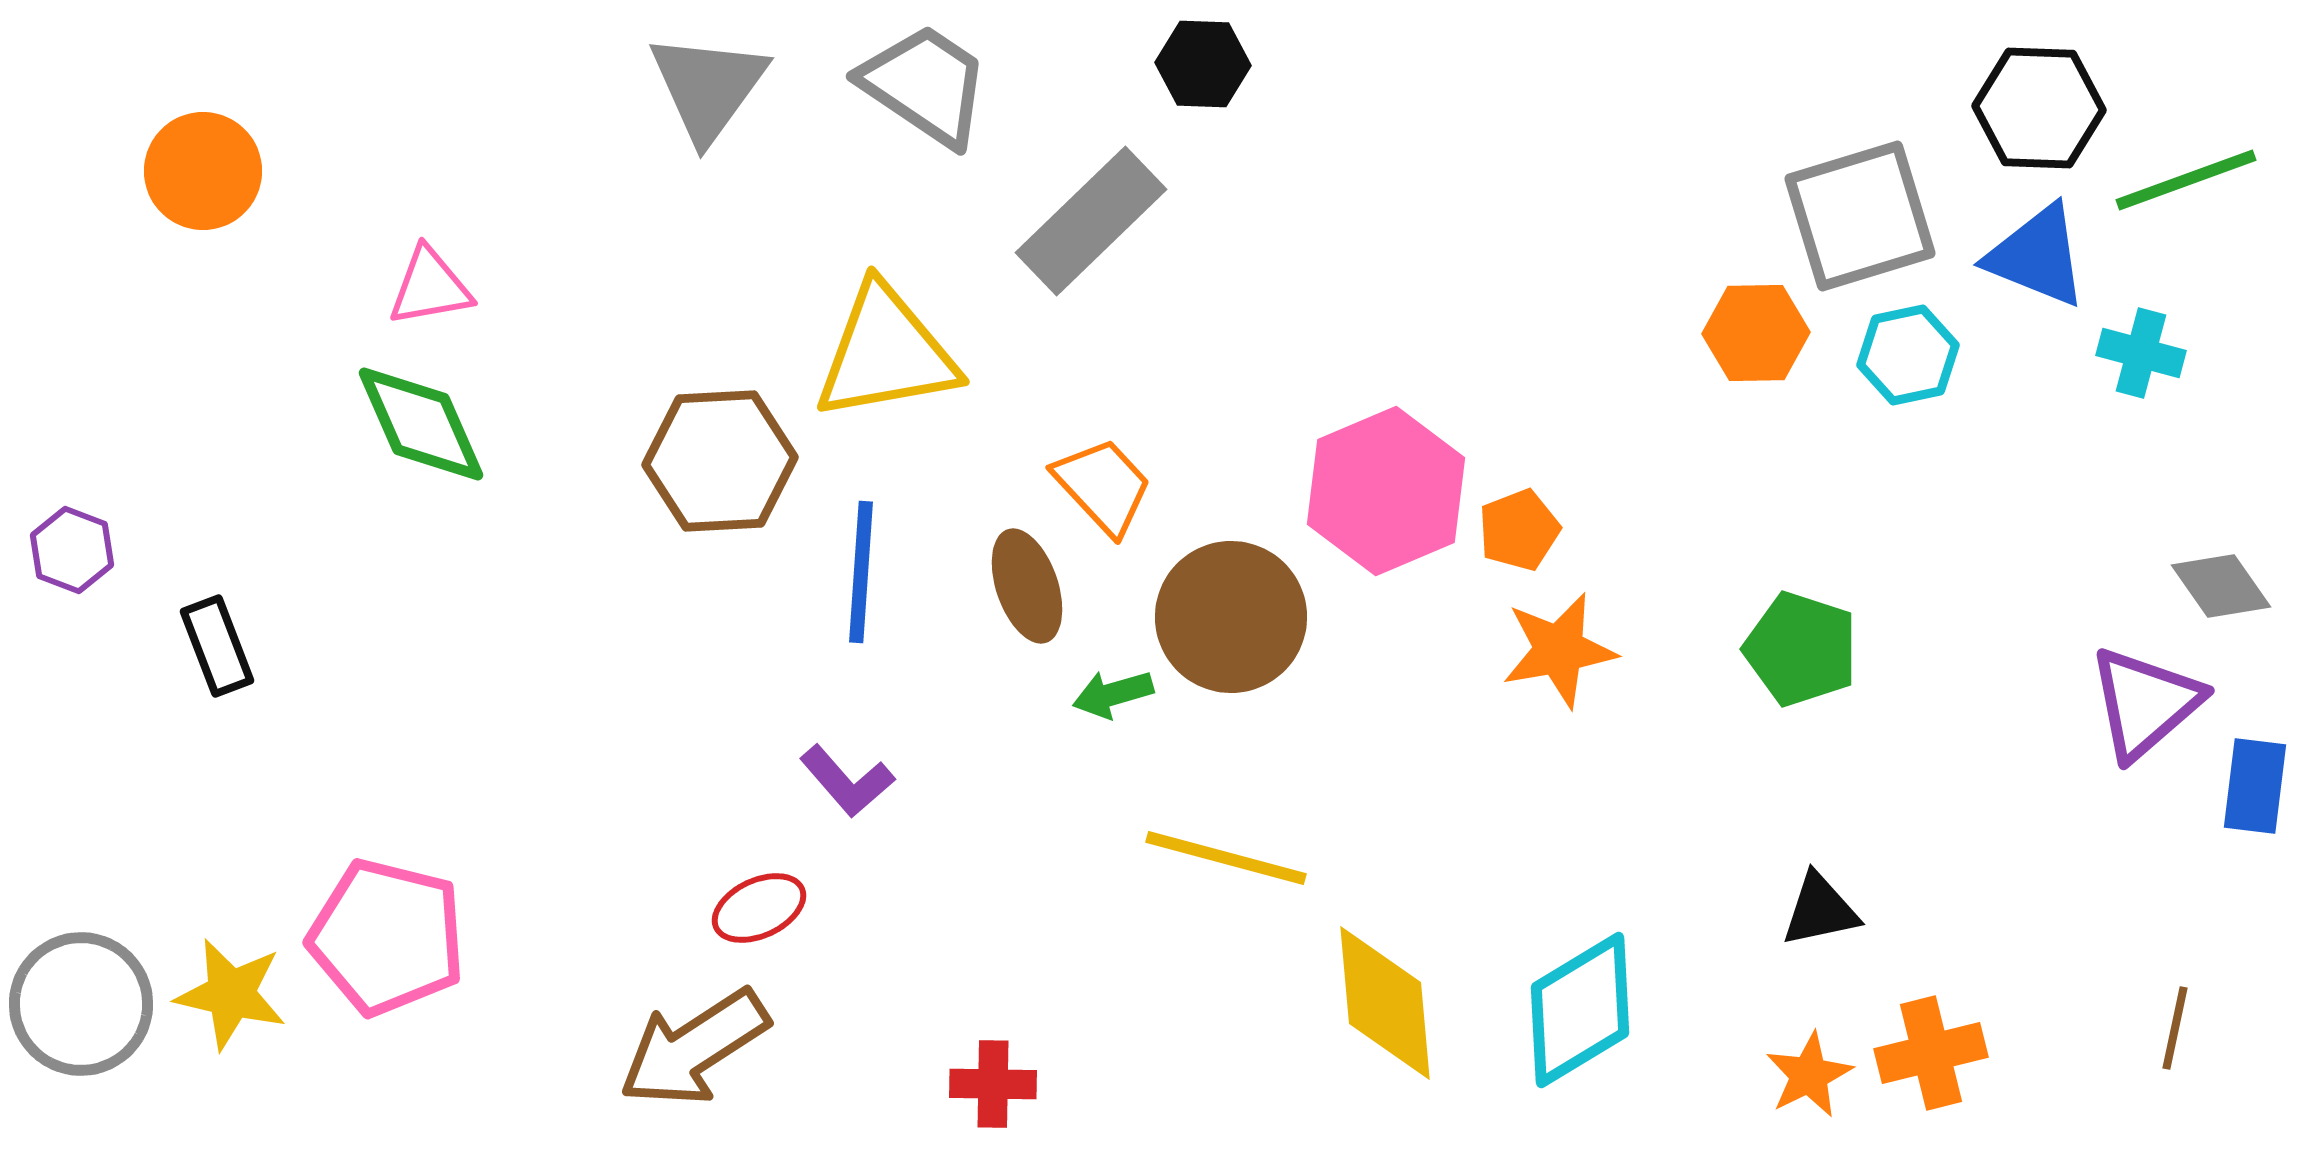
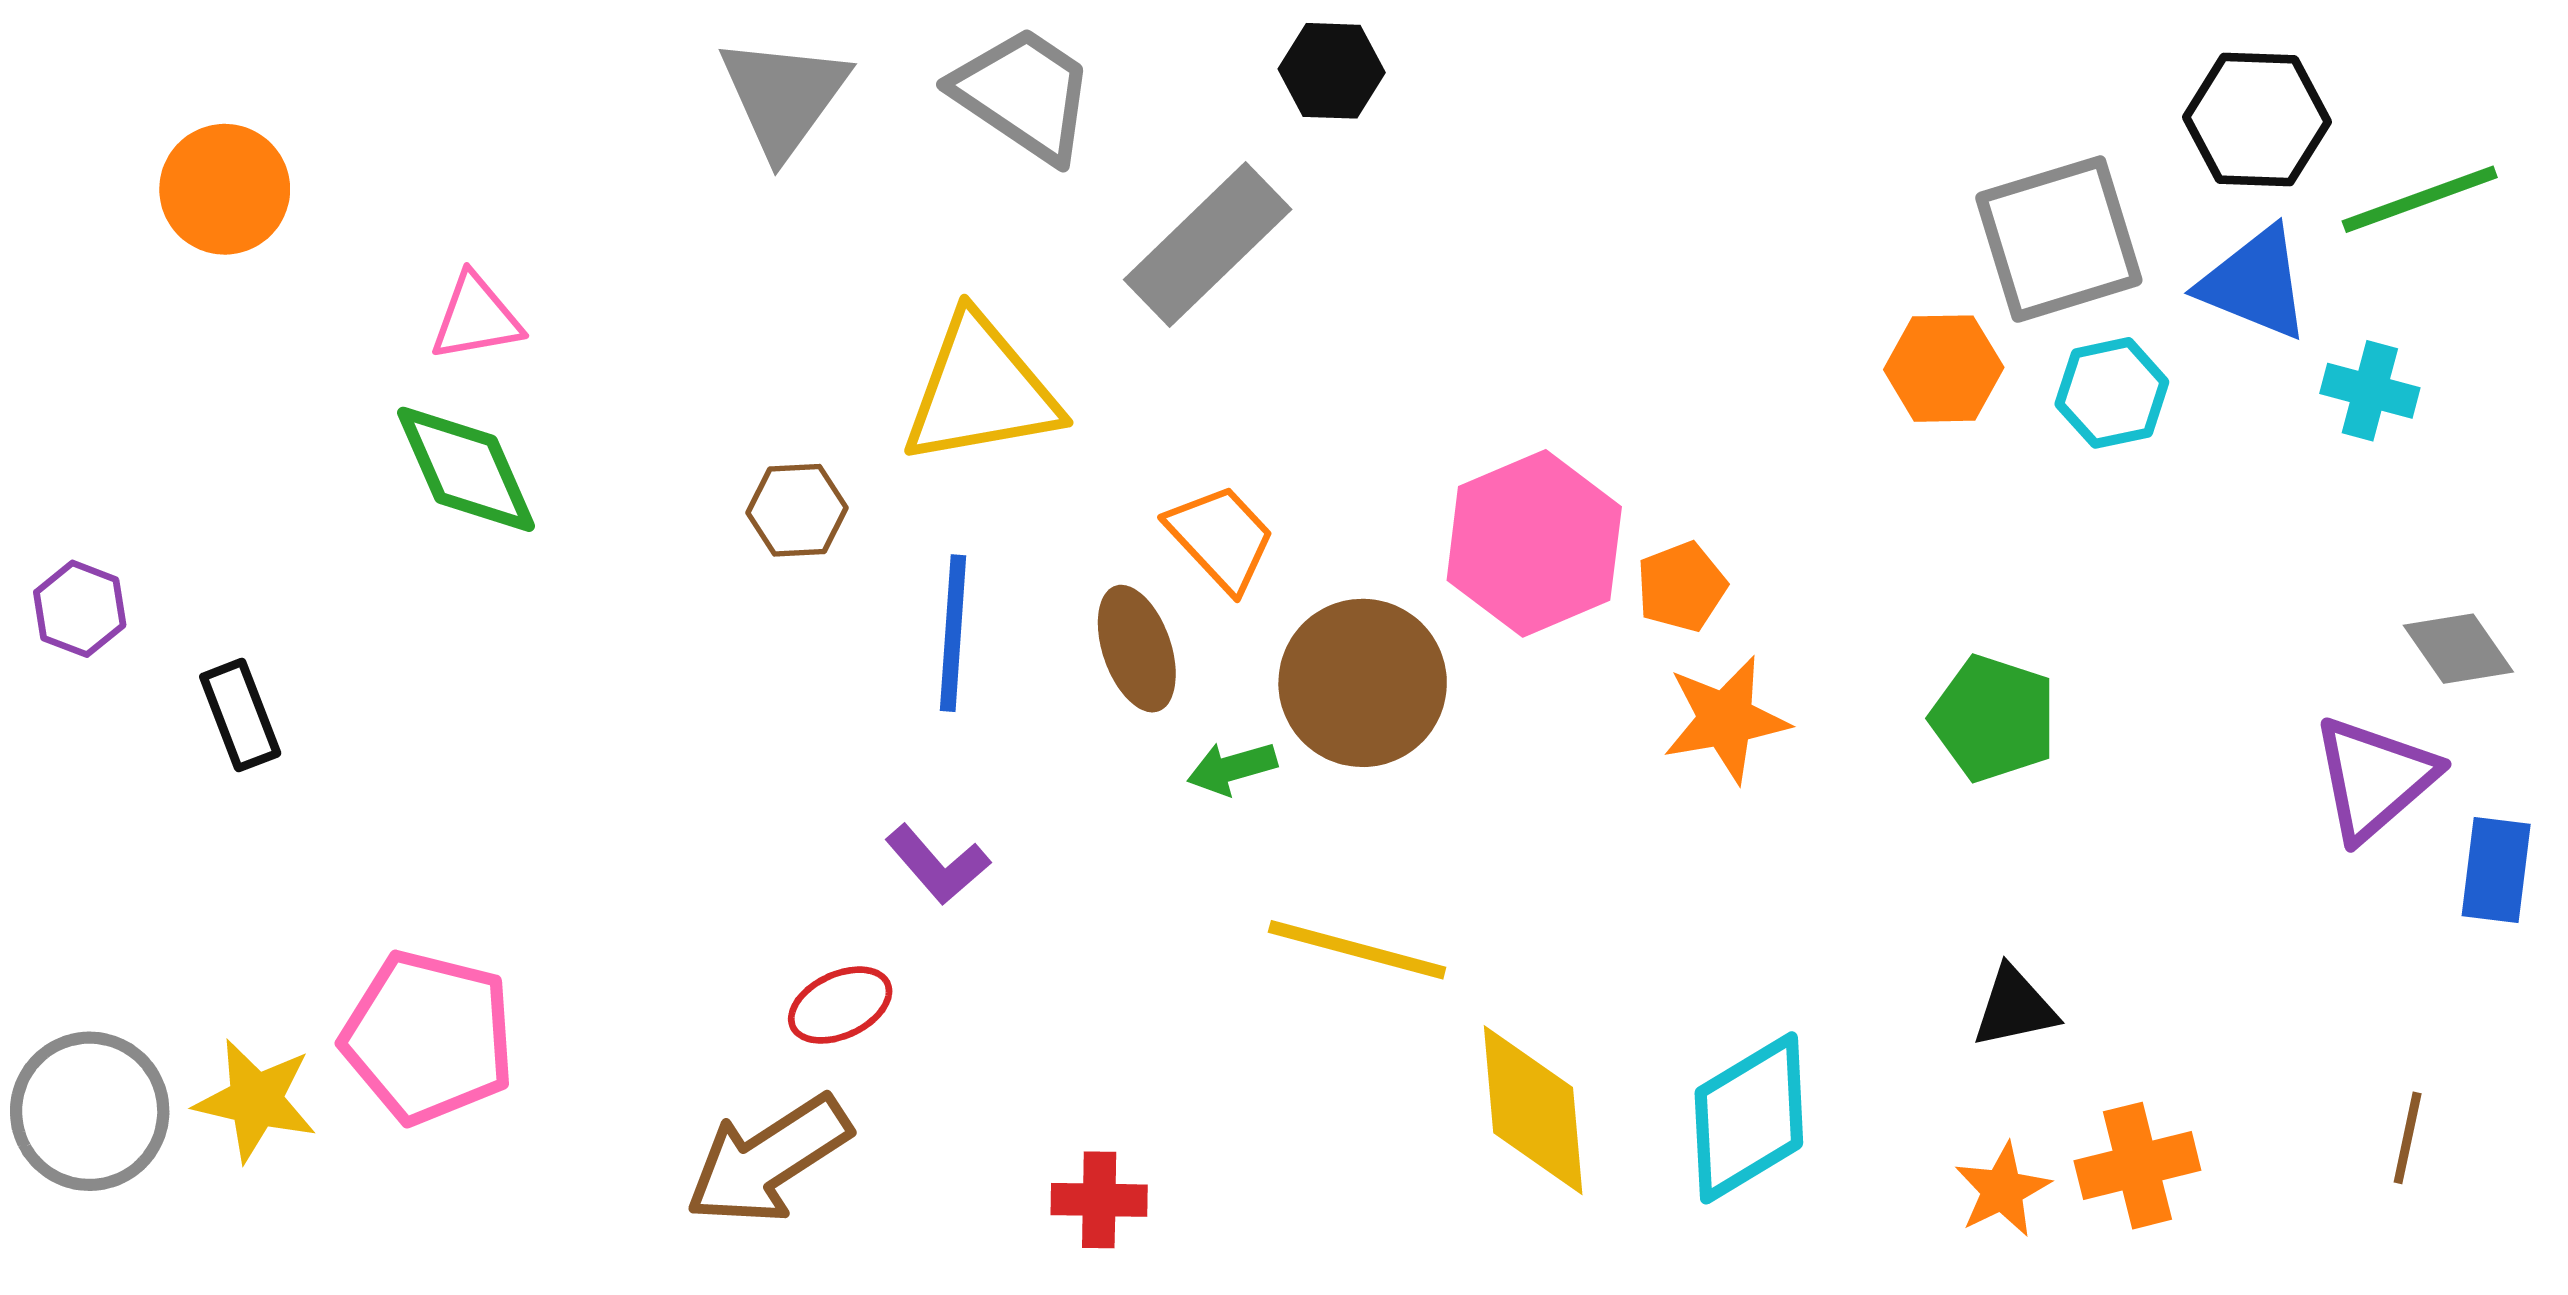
brown hexagon: (720, 461) -> (797, 510), size x0.6

